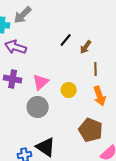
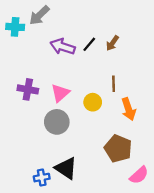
purple arrow: (16, 47) -> (63, 47), moved
brown arrow: (86, 47) -> (112, 43), moved
brown line: (96, 69) -> (114, 84), moved

